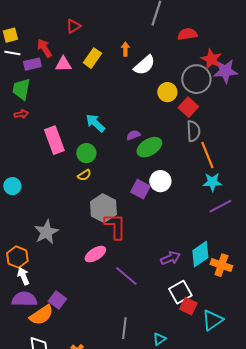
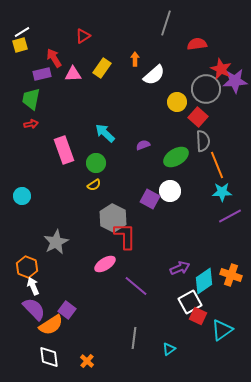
white line: (12, 53) -> (22, 32), moved, turned -42
green ellipse: (149, 147) -> (176, 157), moved
cyan diamond: (200, 254) -> (204, 281), moved
purple semicircle: (24, 299) -> (34, 309), turned 45

